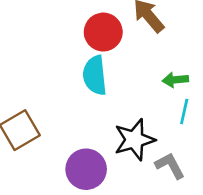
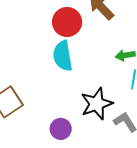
purple circle: (86, 169) -> (61, 129), size x0.7

